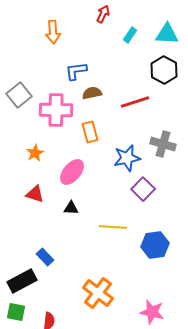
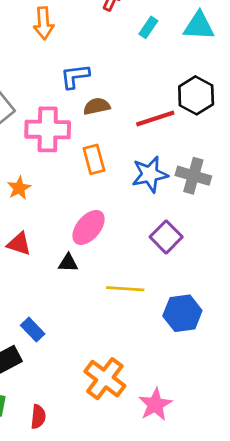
black hexagon: (164, 70) -> (196, 95), moved
blue star: (127, 158) -> (150, 174), moved
pink ellipse: (72, 172) -> (89, 227), moved
pink star: (152, 312) -> (155, 404), moved, turned 30

